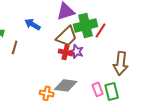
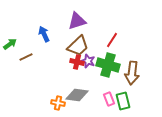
blue arrow: (33, 24) -> (44, 34), turned 35
green cross: (86, 25) -> (108, 65), moved, turned 30
brown line: (15, 47) -> (26, 57), turned 48

